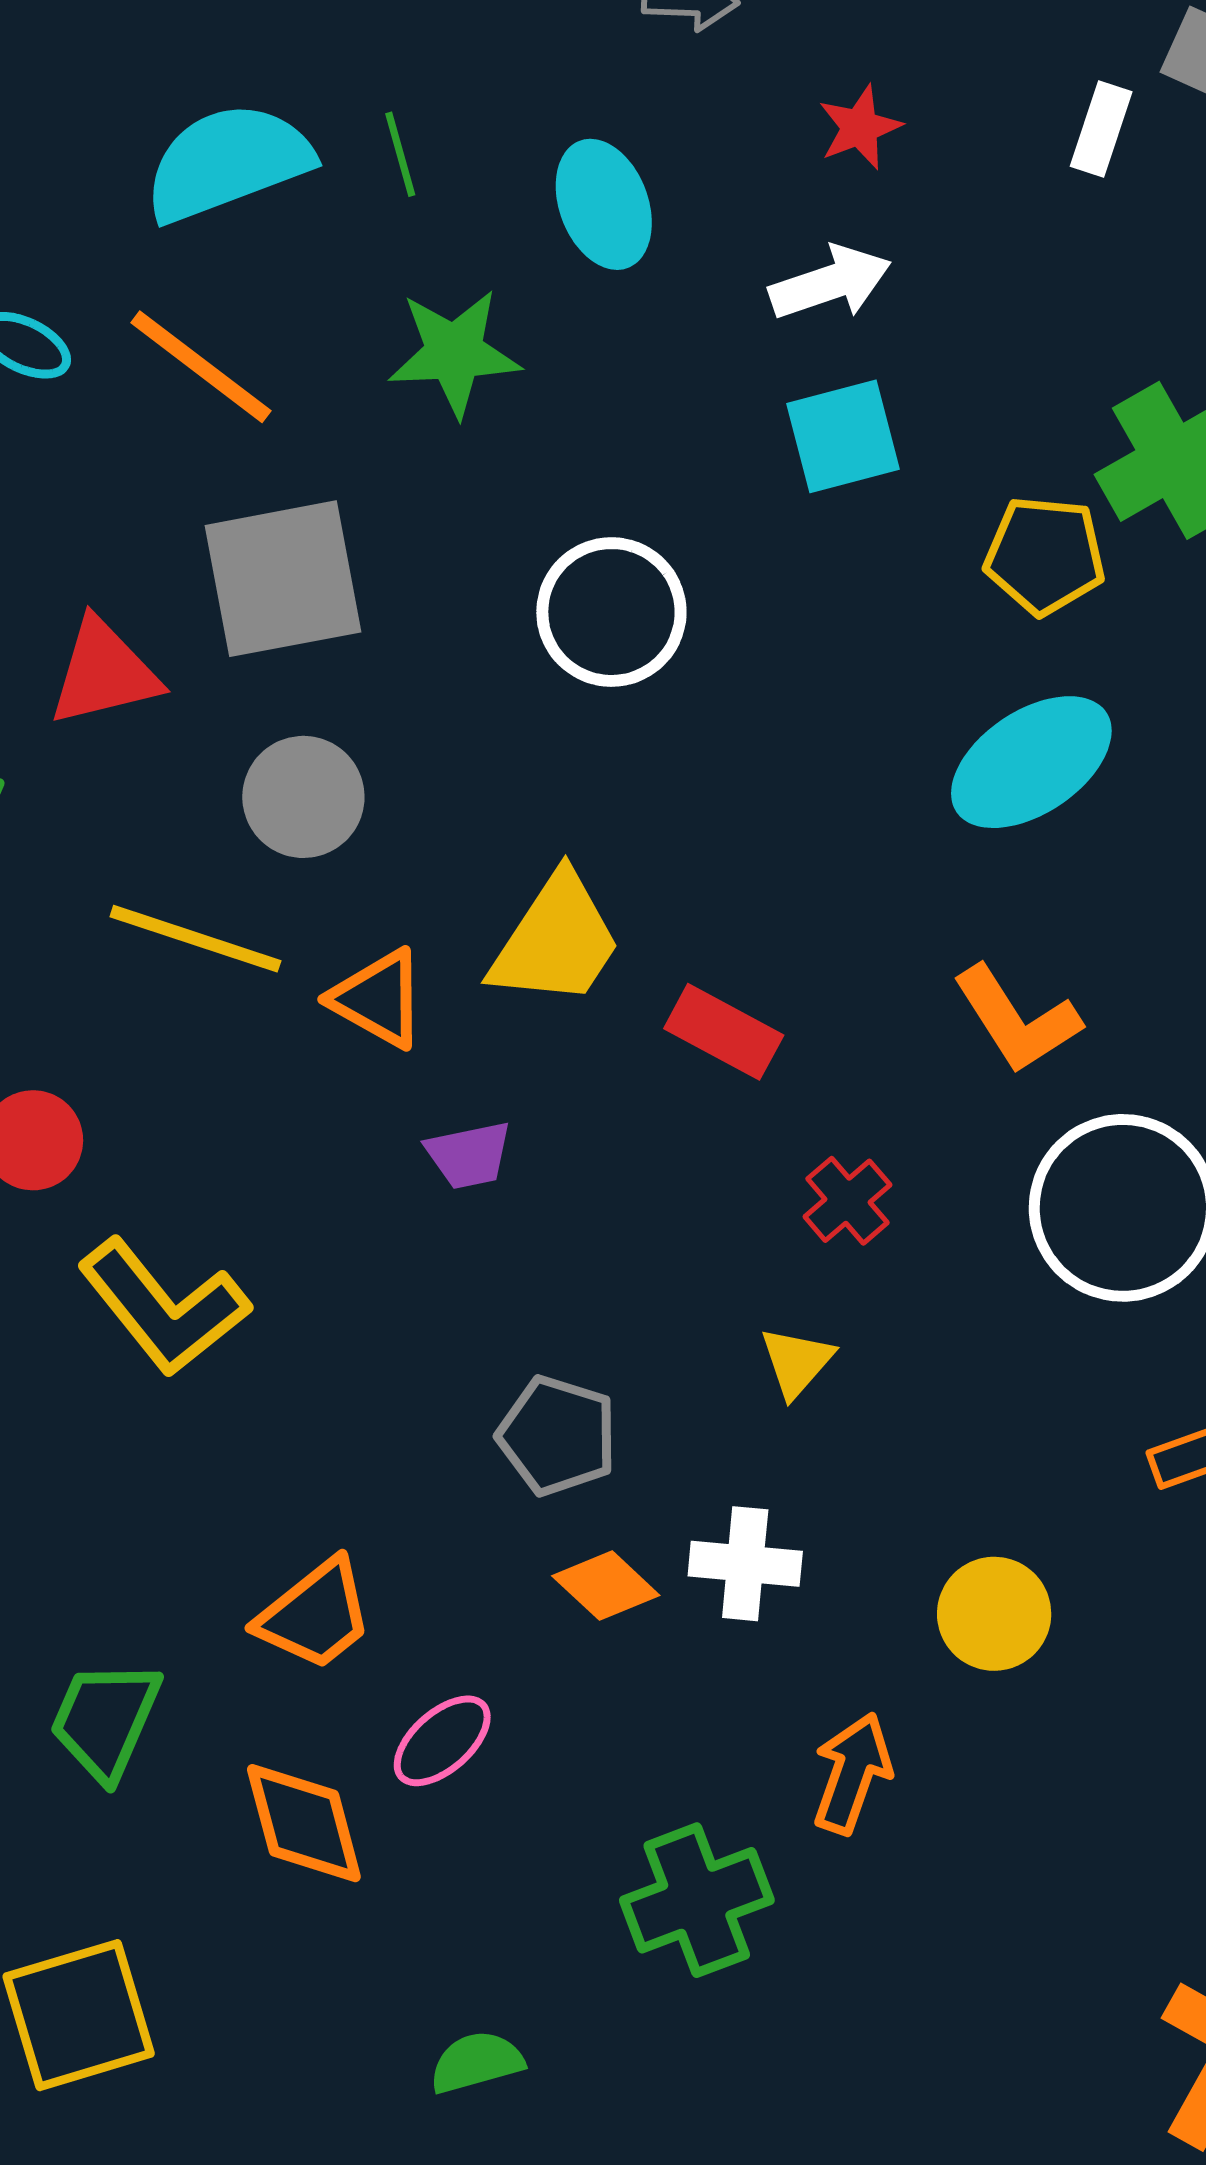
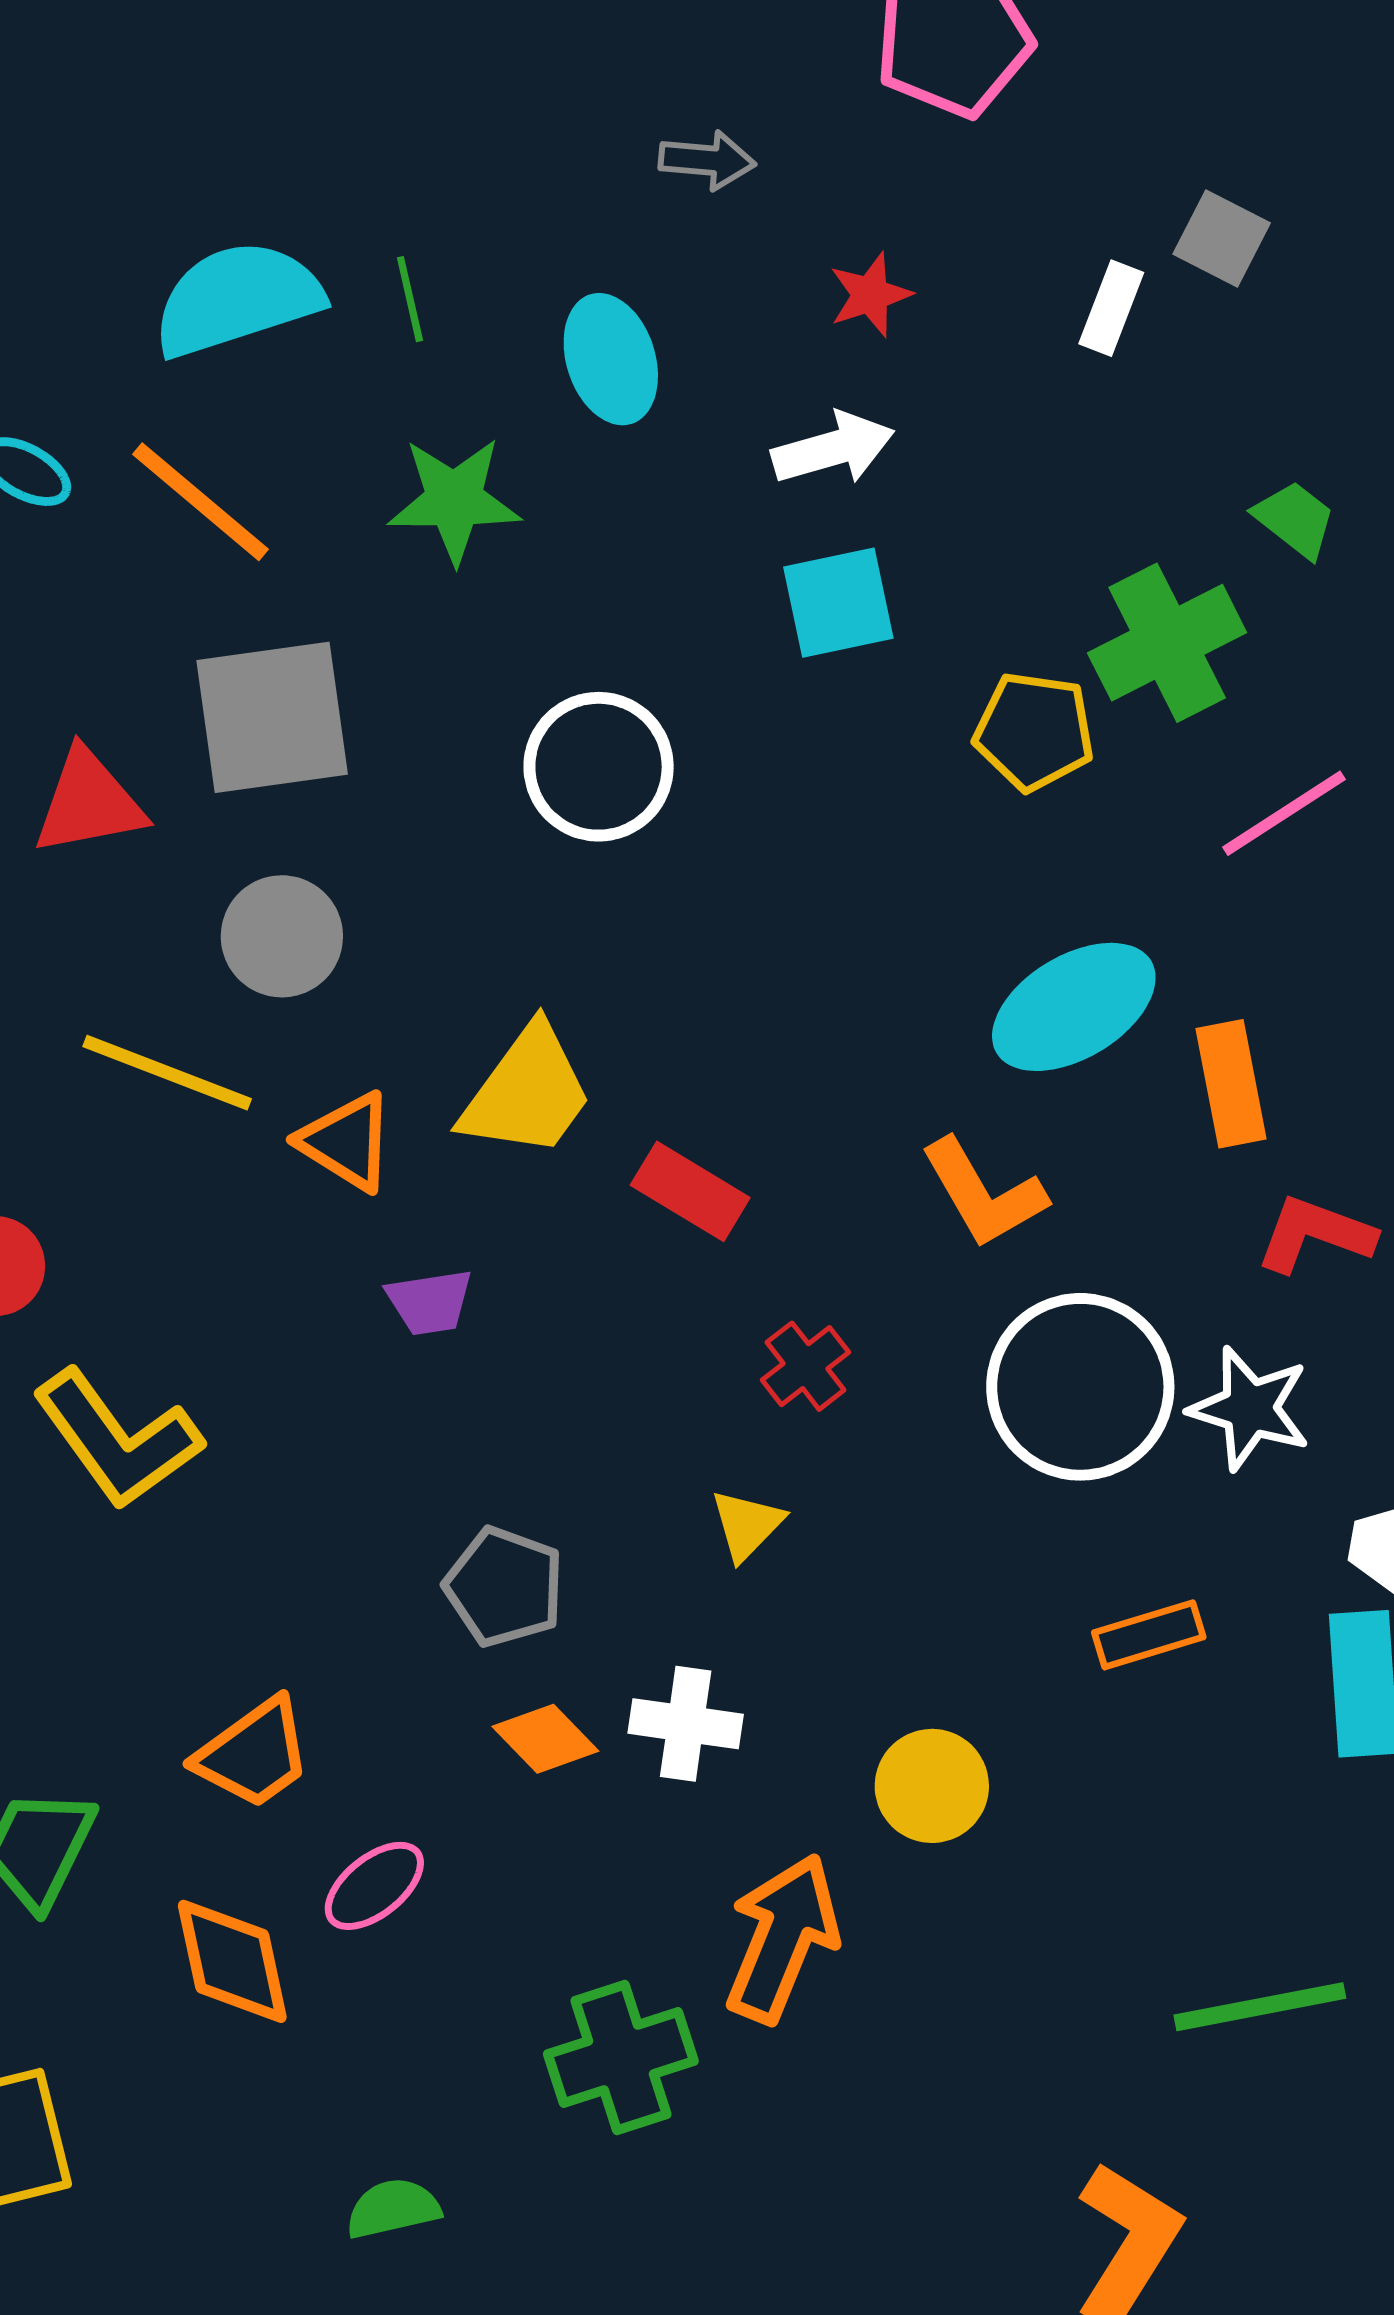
cyan ellipse: (1031, 762) -> (1074, 1007), moved
orange arrow: (852, 1773) -> (782, 1938), size x1.4

